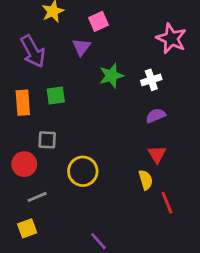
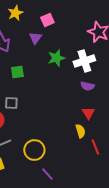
white cross: (151, 80) -> (84, 61), size x1.5
purple semicircle: (156, 116) -> (87, 86), turned -144
yellow circle: (83, 171) -> (34, 150), moved

